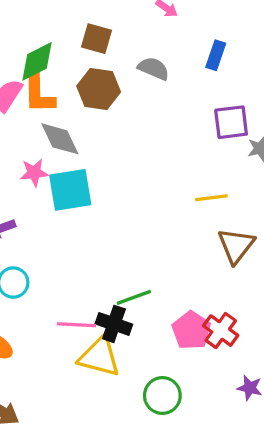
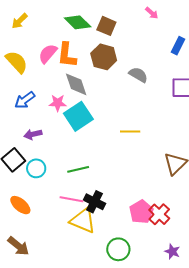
green diamond: (37, 61) -> (78, 22), moved, turned 64
gray semicircle: (154, 68) -> (138, 75), moved
cyan square: (70, 190) -> (78, 116), turned -32
yellow line: (211, 198) -> (130, 132), moved
green line: (134, 297) -> (78, 169), moved

